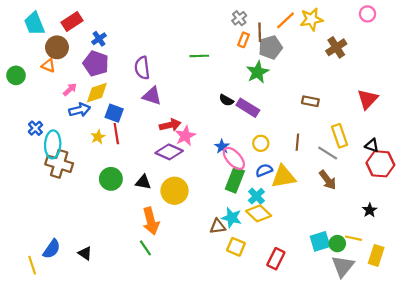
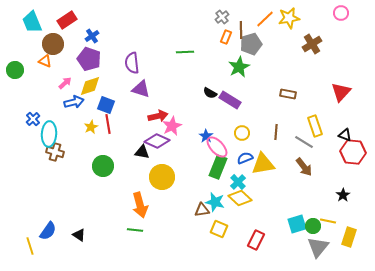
brown cross: (59, 164) -> (55, 152), size x0.7
black triangle: (143, 182) -> (142, 152), moved
green line: (145, 248) -> (135, 230), turned -49

